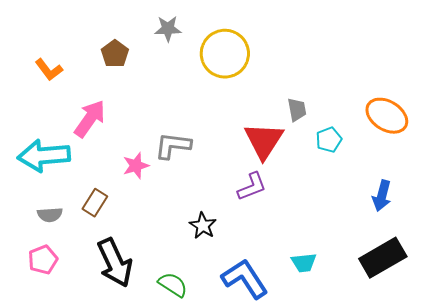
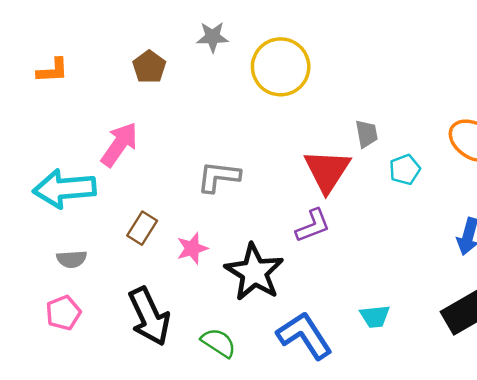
orange L-shape: (49, 70) -> (53, 70), moved, turned -56
pink star: (136, 166) -> (192, 248), moved
brown rectangle: (95, 203) -> (142, 228), moved
black star: (203, 226) -> (254, 272), size x1.8

